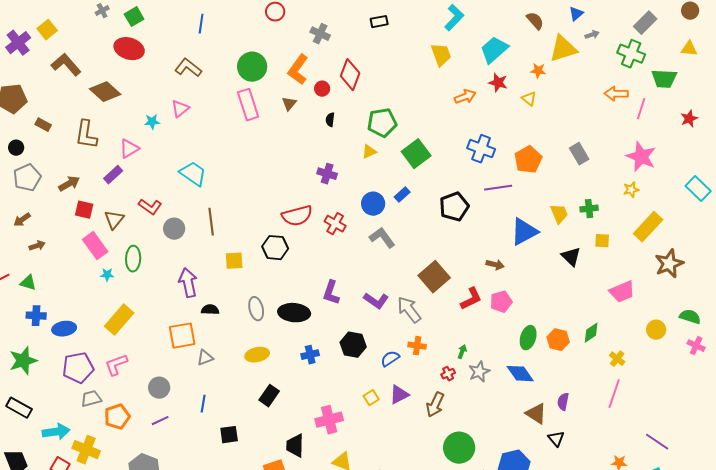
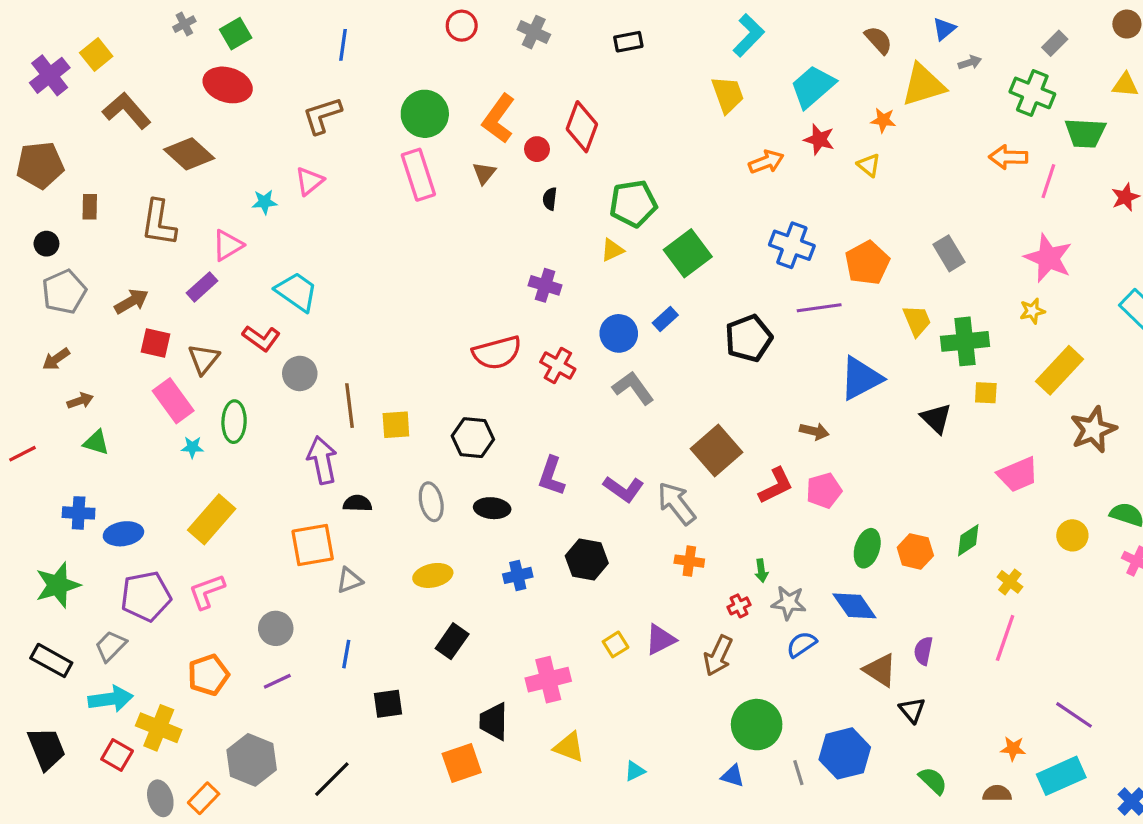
gray rectangle: (645, 23) -> (1055, 43), size x0.7
gray cross: (320, 34) -> (534, 32), moved
brown L-shape: (188, 68) -> (322, 115), turned -56
brown rectangle: (43, 125) -> (90, 207), turned 63
cyan trapezoid: (193, 174) -> (297, 292), moved
green cross: (589, 209) -> (965, 341), size x1.6
yellow trapezoid: (559, 214) -> (917, 321), moved
brown line: (211, 222) -> (349, 406), moved
black hexagon: (275, 248) -> (473, 438), moved
green triangle: (28, 283) -> (96, 442), moved
black ellipse: (294, 313) -> (492, 508), size x0.7
green arrow: (462, 352) -> (761, 571), turned 152
blue semicircle: (390, 359) -> (801, 644), moved
gray star: (479, 372) -> (789, 603), turned 30
gray trapezoid: (91, 399) -> (111, 646), moved, turned -30

